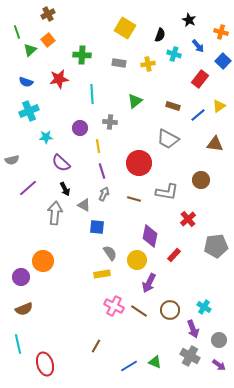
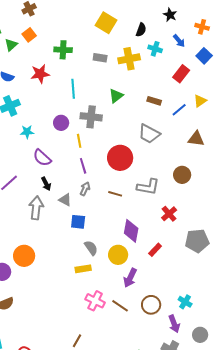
yellow cross: (148, 64) -> (129, 59), size x1.5
gray cross: (110, 122) -> (91, 117), size x1.5

